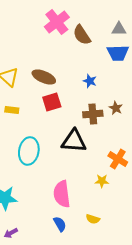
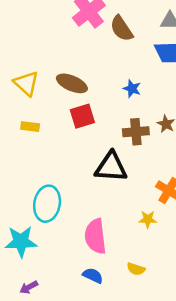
cyan ellipse: (29, 151) -> (47, 204), moved
blue semicircle: (60, 224) -> (93, 276), turned -35

